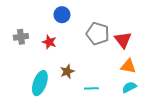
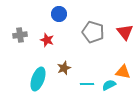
red triangle: (123, 40) -> (125, 32), moved
orange triangle: (128, 66) -> (123, 72), moved
cyan semicircle: (129, 87) -> (109, 85), moved

